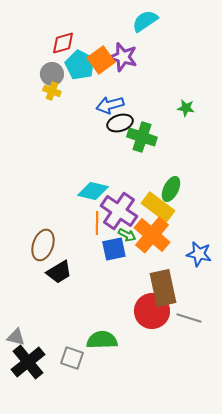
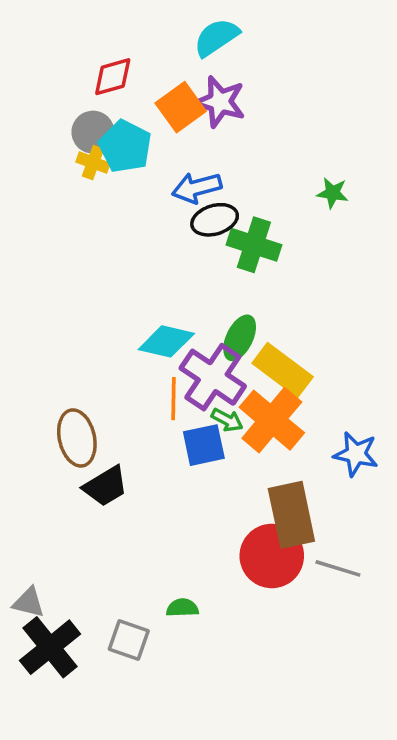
cyan semicircle: (145, 21) -> (216, 37), moved
cyan pentagon: (80, 65) -> (125, 146), moved
green ellipse: (171, 189) -> (240, 338), moved
brown ellipse: (43, 245) -> (77, 438), turned -32
green semicircle: (102, 340) -> (182, 608), size x0.6

